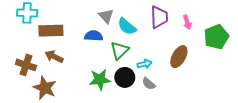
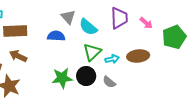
pink arrow: (187, 22) -> (146, 23), turned -32
green triangle: (120, 50) -> (92, 52), moved
brown ellipse: (179, 57) -> (138, 56), turned 55
cyan arrow: (145, 64) -> (112, 59), moved

